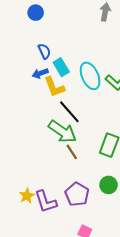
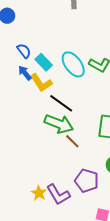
blue arrow: (40, 73) -> (25, 73), turned 84

